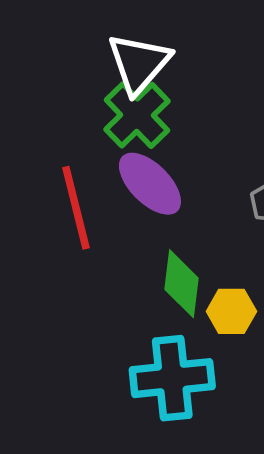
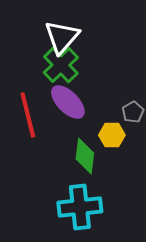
yellow hexagon: (231, 311) -> (112, 135), moved

